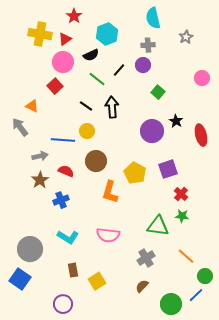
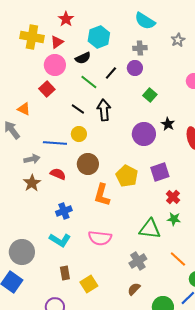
cyan semicircle: (153, 18) -> (145, 21), turned -45
blue cross: (61, 200) -> (64, 211), moved

